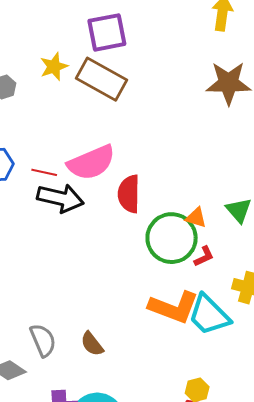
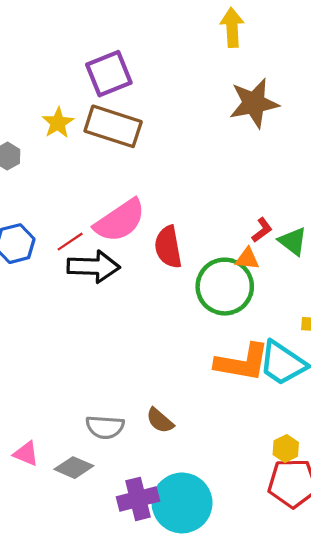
red line: (44, 172) -> (70, 242), turned -35
red L-shape: (204, 256) -> (262, 230), moved
gray semicircle: (43, 340) -> (105, 427), turned 128

